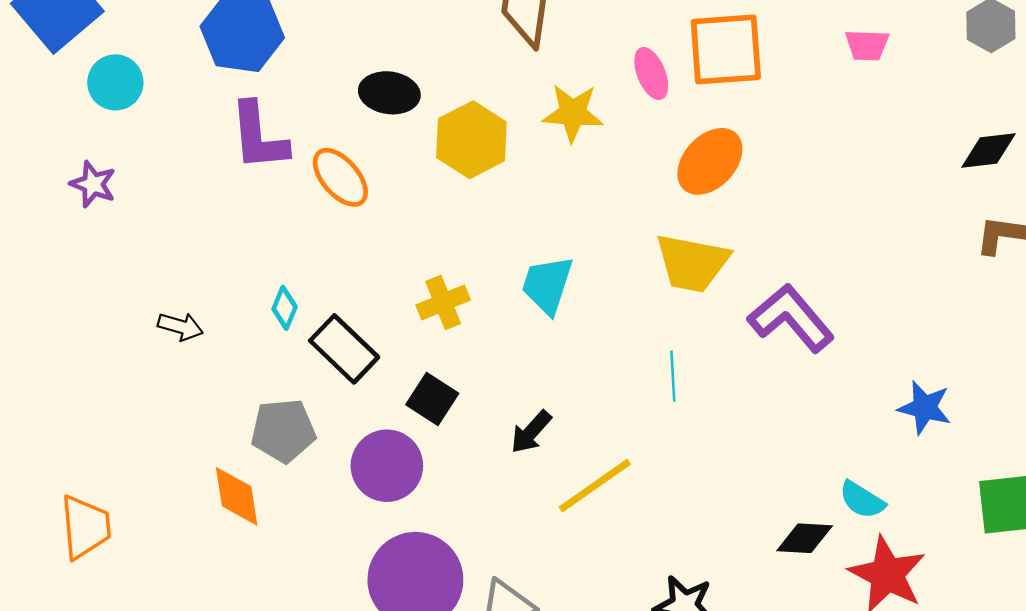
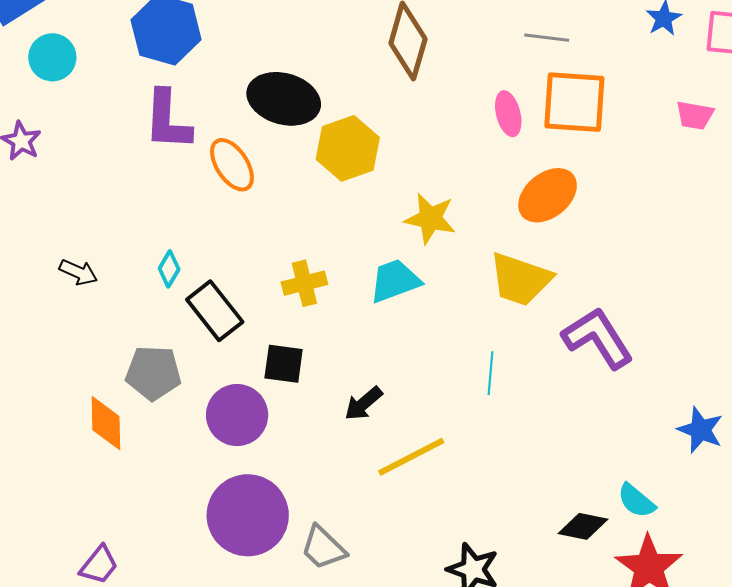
black ellipse: (389, 93) -> (284, 99), size x1.4
yellow star: (573, 113) -> (430, 219), moved
cyan trapezoid: (547, 285) -> (395, 281), turned 44
black square: (432, 399) -> (284, 364), turned -33

